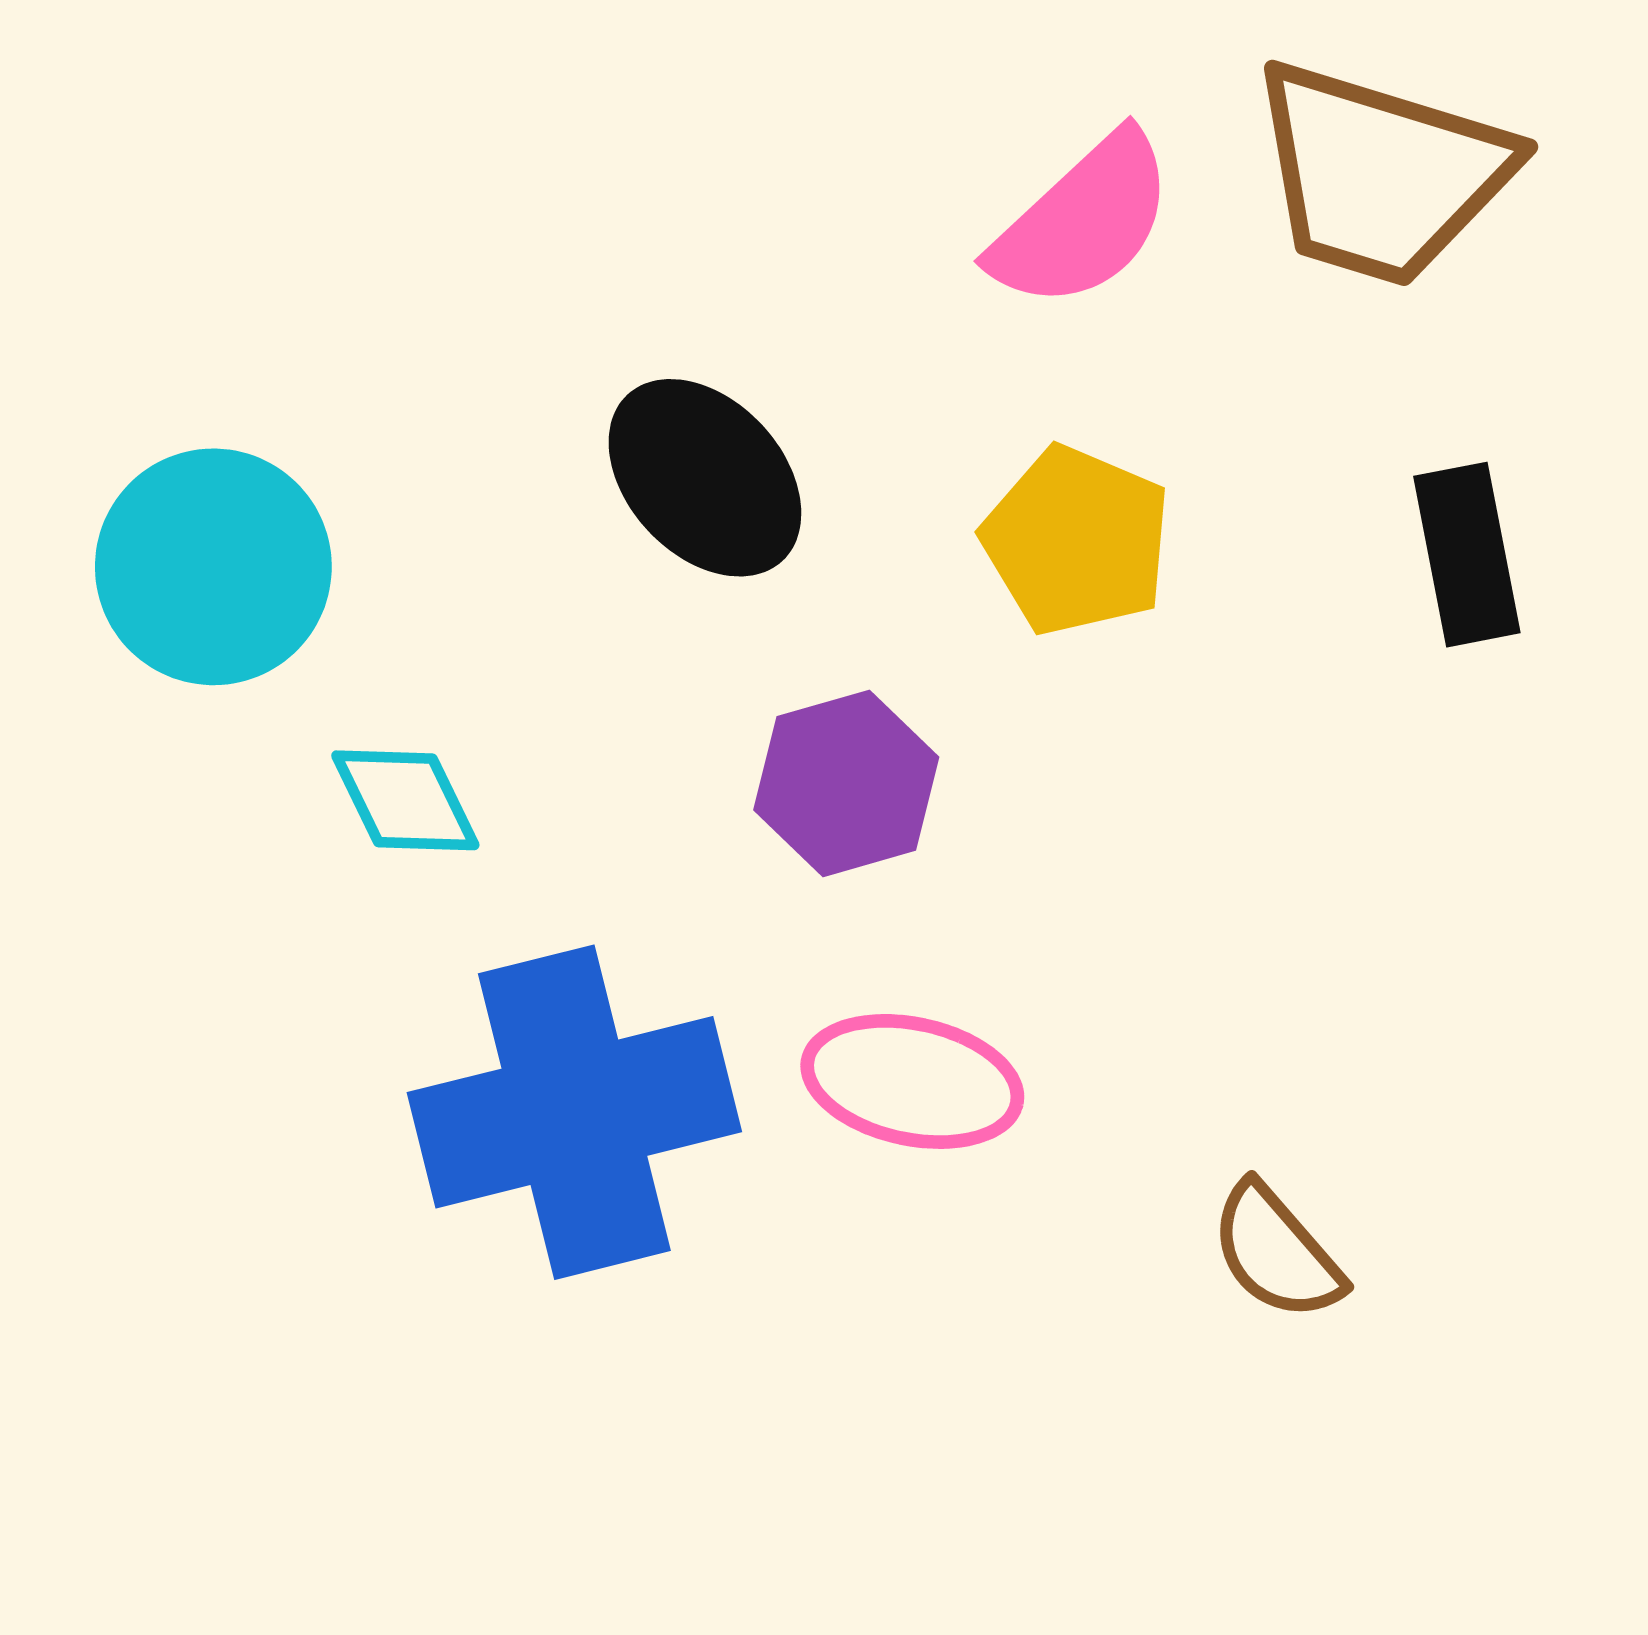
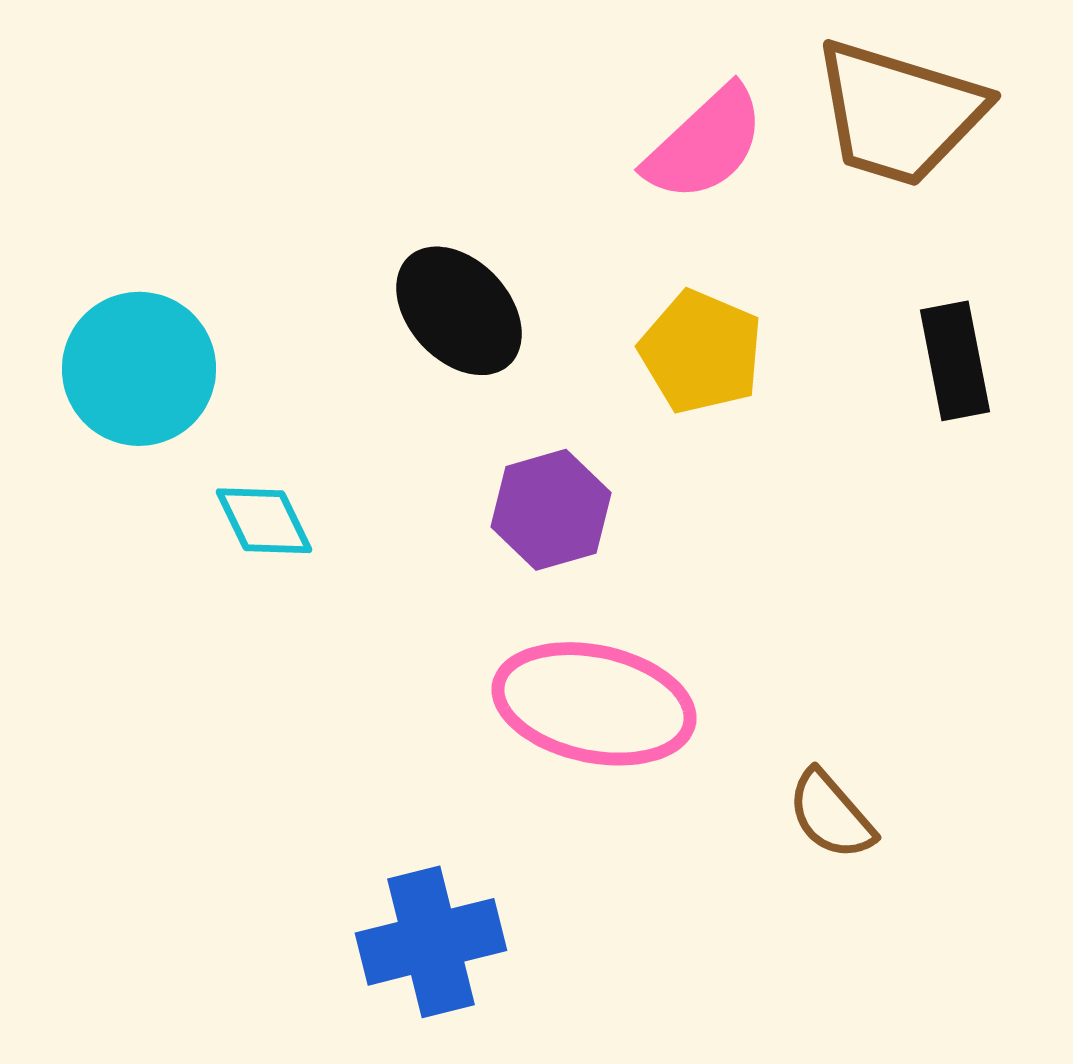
pink ellipse: (912, 1081) -> (594, 704), size x1.4
blue cross: (574, 1112) -> (431, 942), moved, size x0.7

